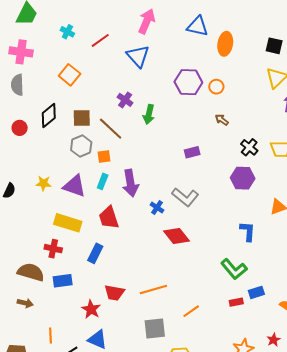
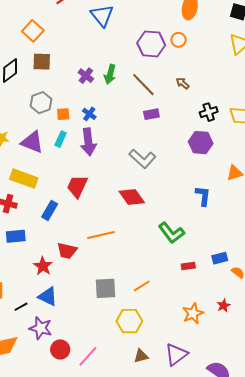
orange circle: (216, 87) -> (179, 40), moved
purple cross: (125, 100) -> (86, 76), moved
brown square: (82, 118) -> (42, 62), moved
brown line: (111, 129) -> (143, 85), moved
black cross: (249, 147) -> (209, 112), turned 30
blue cross: (157, 208) -> (89, 114), moved
red trapezoid: (109, 218) -> (77, 186), moved, turned 40
green L-shape: (234, 269) -> (171, 233), moved
orange line: (153, 289) -> (101, 235), moved
blue rectangle: (256, 292) -> (220, 258), moved
orange line: (191, 311) -> (142, 286), moved

